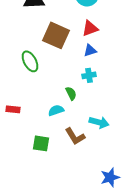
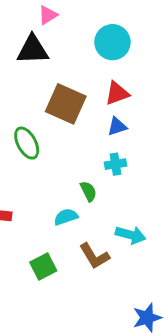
green square: (41, 143) -> (43, 267), turned -36

